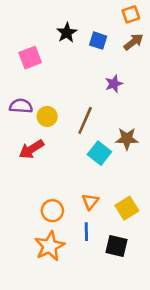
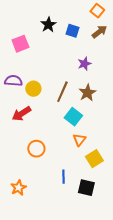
orange square: (131, 14) -> (97, 11), turned -32
brown star: (127, 139) -> (87, 93), moved, turned -30
orange triangle: (90, 202) -> (79, 140), moved
orange circle: (52, 211) -> (36, 149), moved
orange star: (50, 246) -> (18, 188), moved, size x0.7

